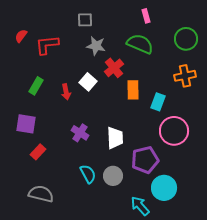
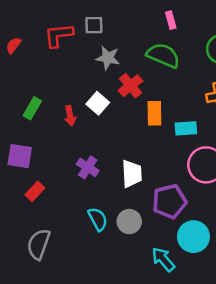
red L-shape: (47, 45) -> (59, 35), moved
cyan rectangle: (158, 102) -> (186, 128), turned 66
gray semicircle: (41, 194) -> (39, 244), turned -85

